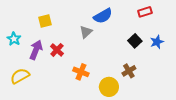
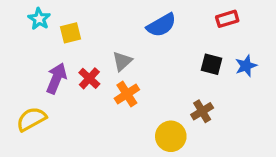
gray triangle: (86, 32) -> (122, 61), moved
cyan star: (14, 39) -> (39, 19), moved
black square: (135, 41) -> (212, 64), turned -32
orange cross: (81, 72) -> (127, 94), moved, turned 35

